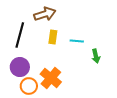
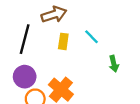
cyan line: (77, 41) -> (91, 37), moved, turned 40

